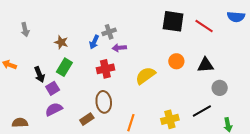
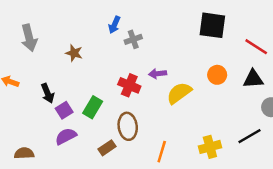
red line: (204, 26) -> (256, 47), moved
gray arrow: (25, 30) -> (29, 38), size x1.5
blue arrow: (94, 42) -> (114, 25), moved
purple arrow: (119, 48) -> (158, 74), moved
green rectangle: (64, 67) -> (93, 107), moved
red cross: (105, 69) -> (129, 85), turned 36

